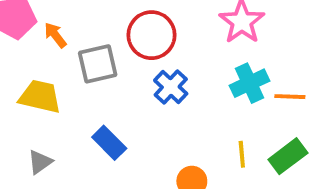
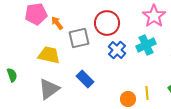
cyan cross: (250, 83) -> (146, 45), moved
yellow line: (242, 154) -> (147, 93), moved
gray triangle: (40, 162) -> (49, 89), size x1.6

